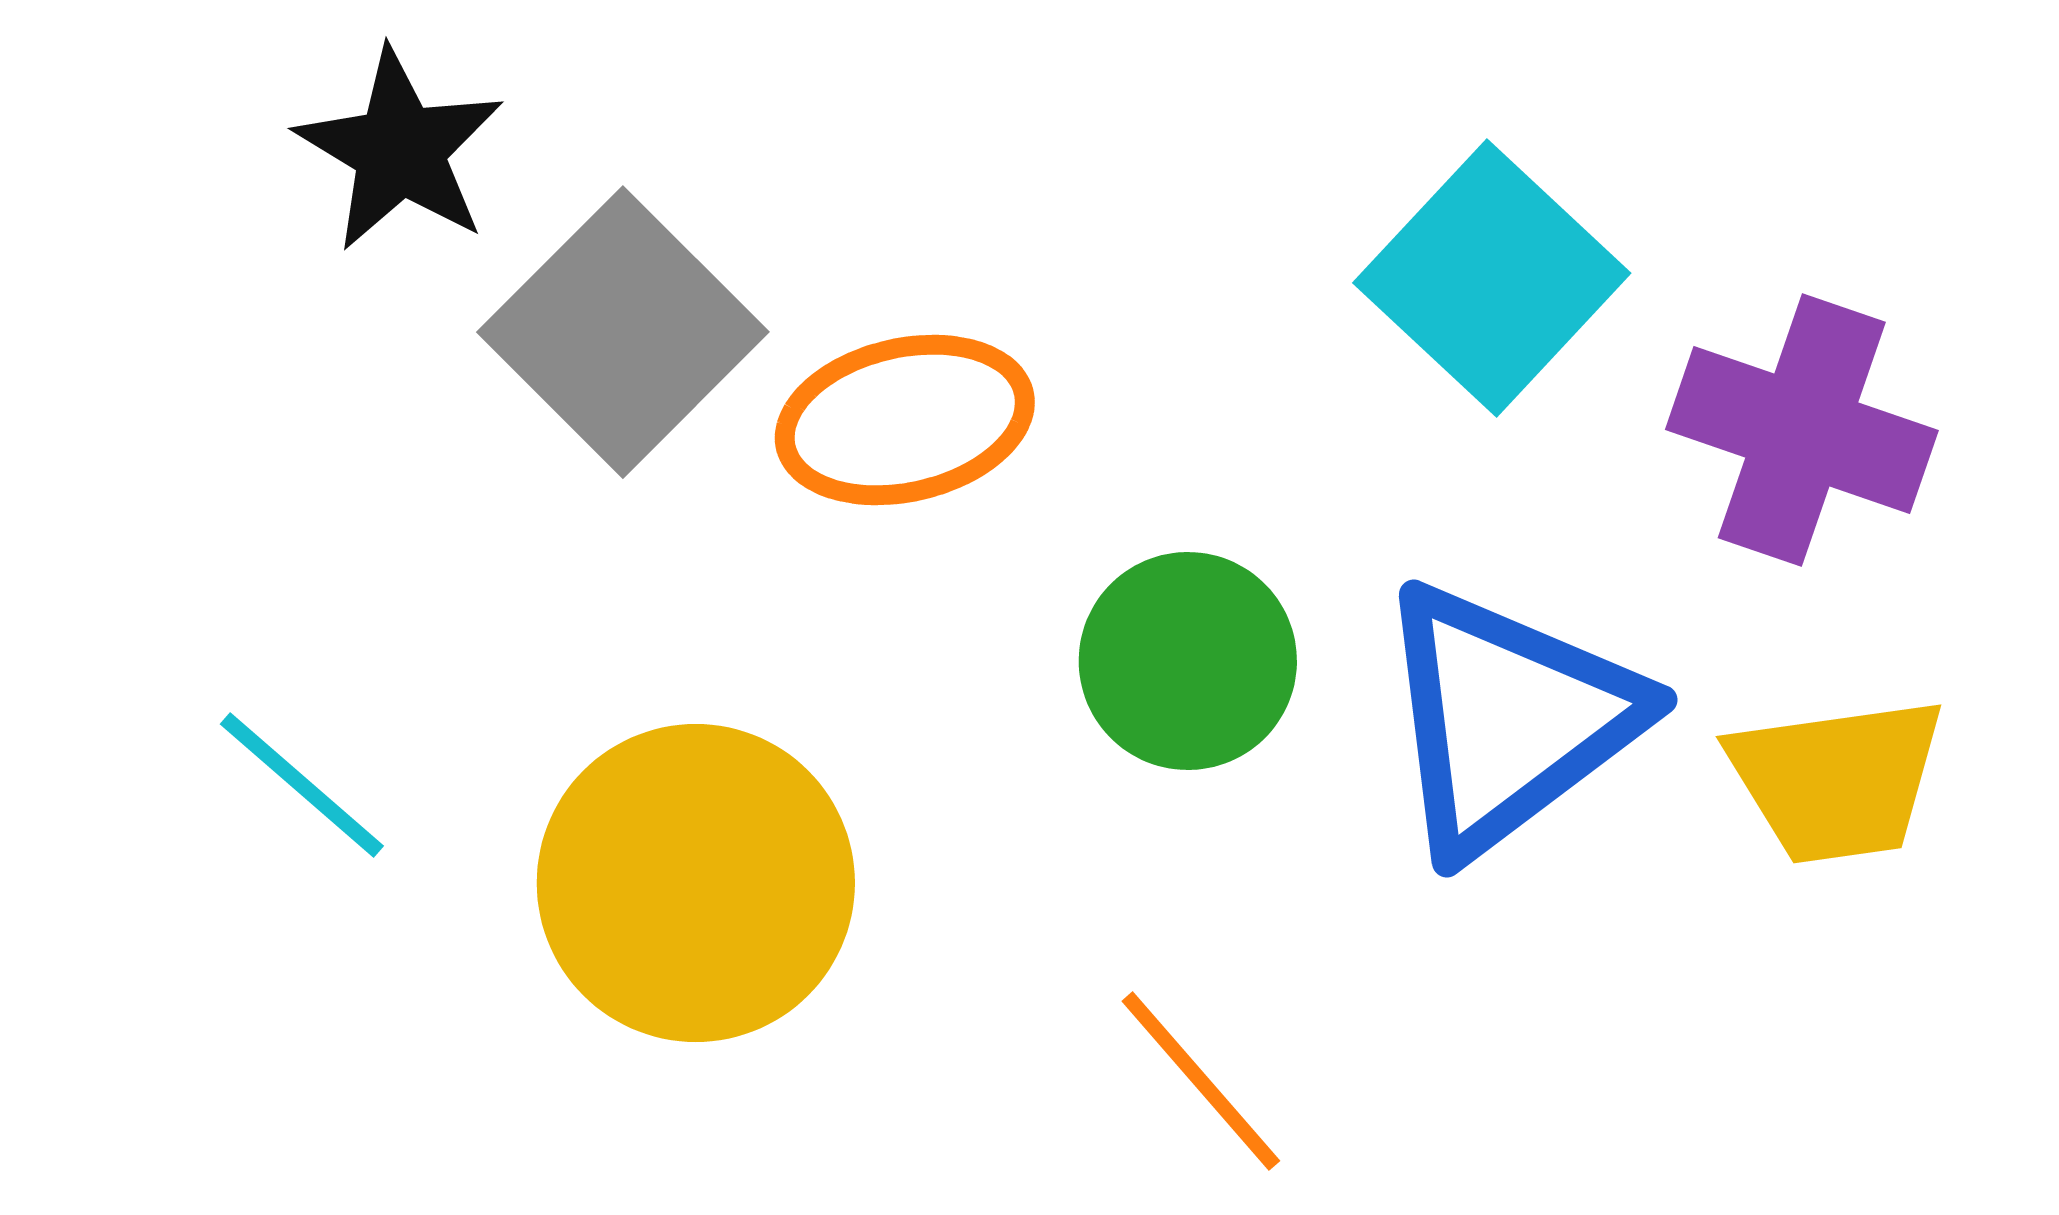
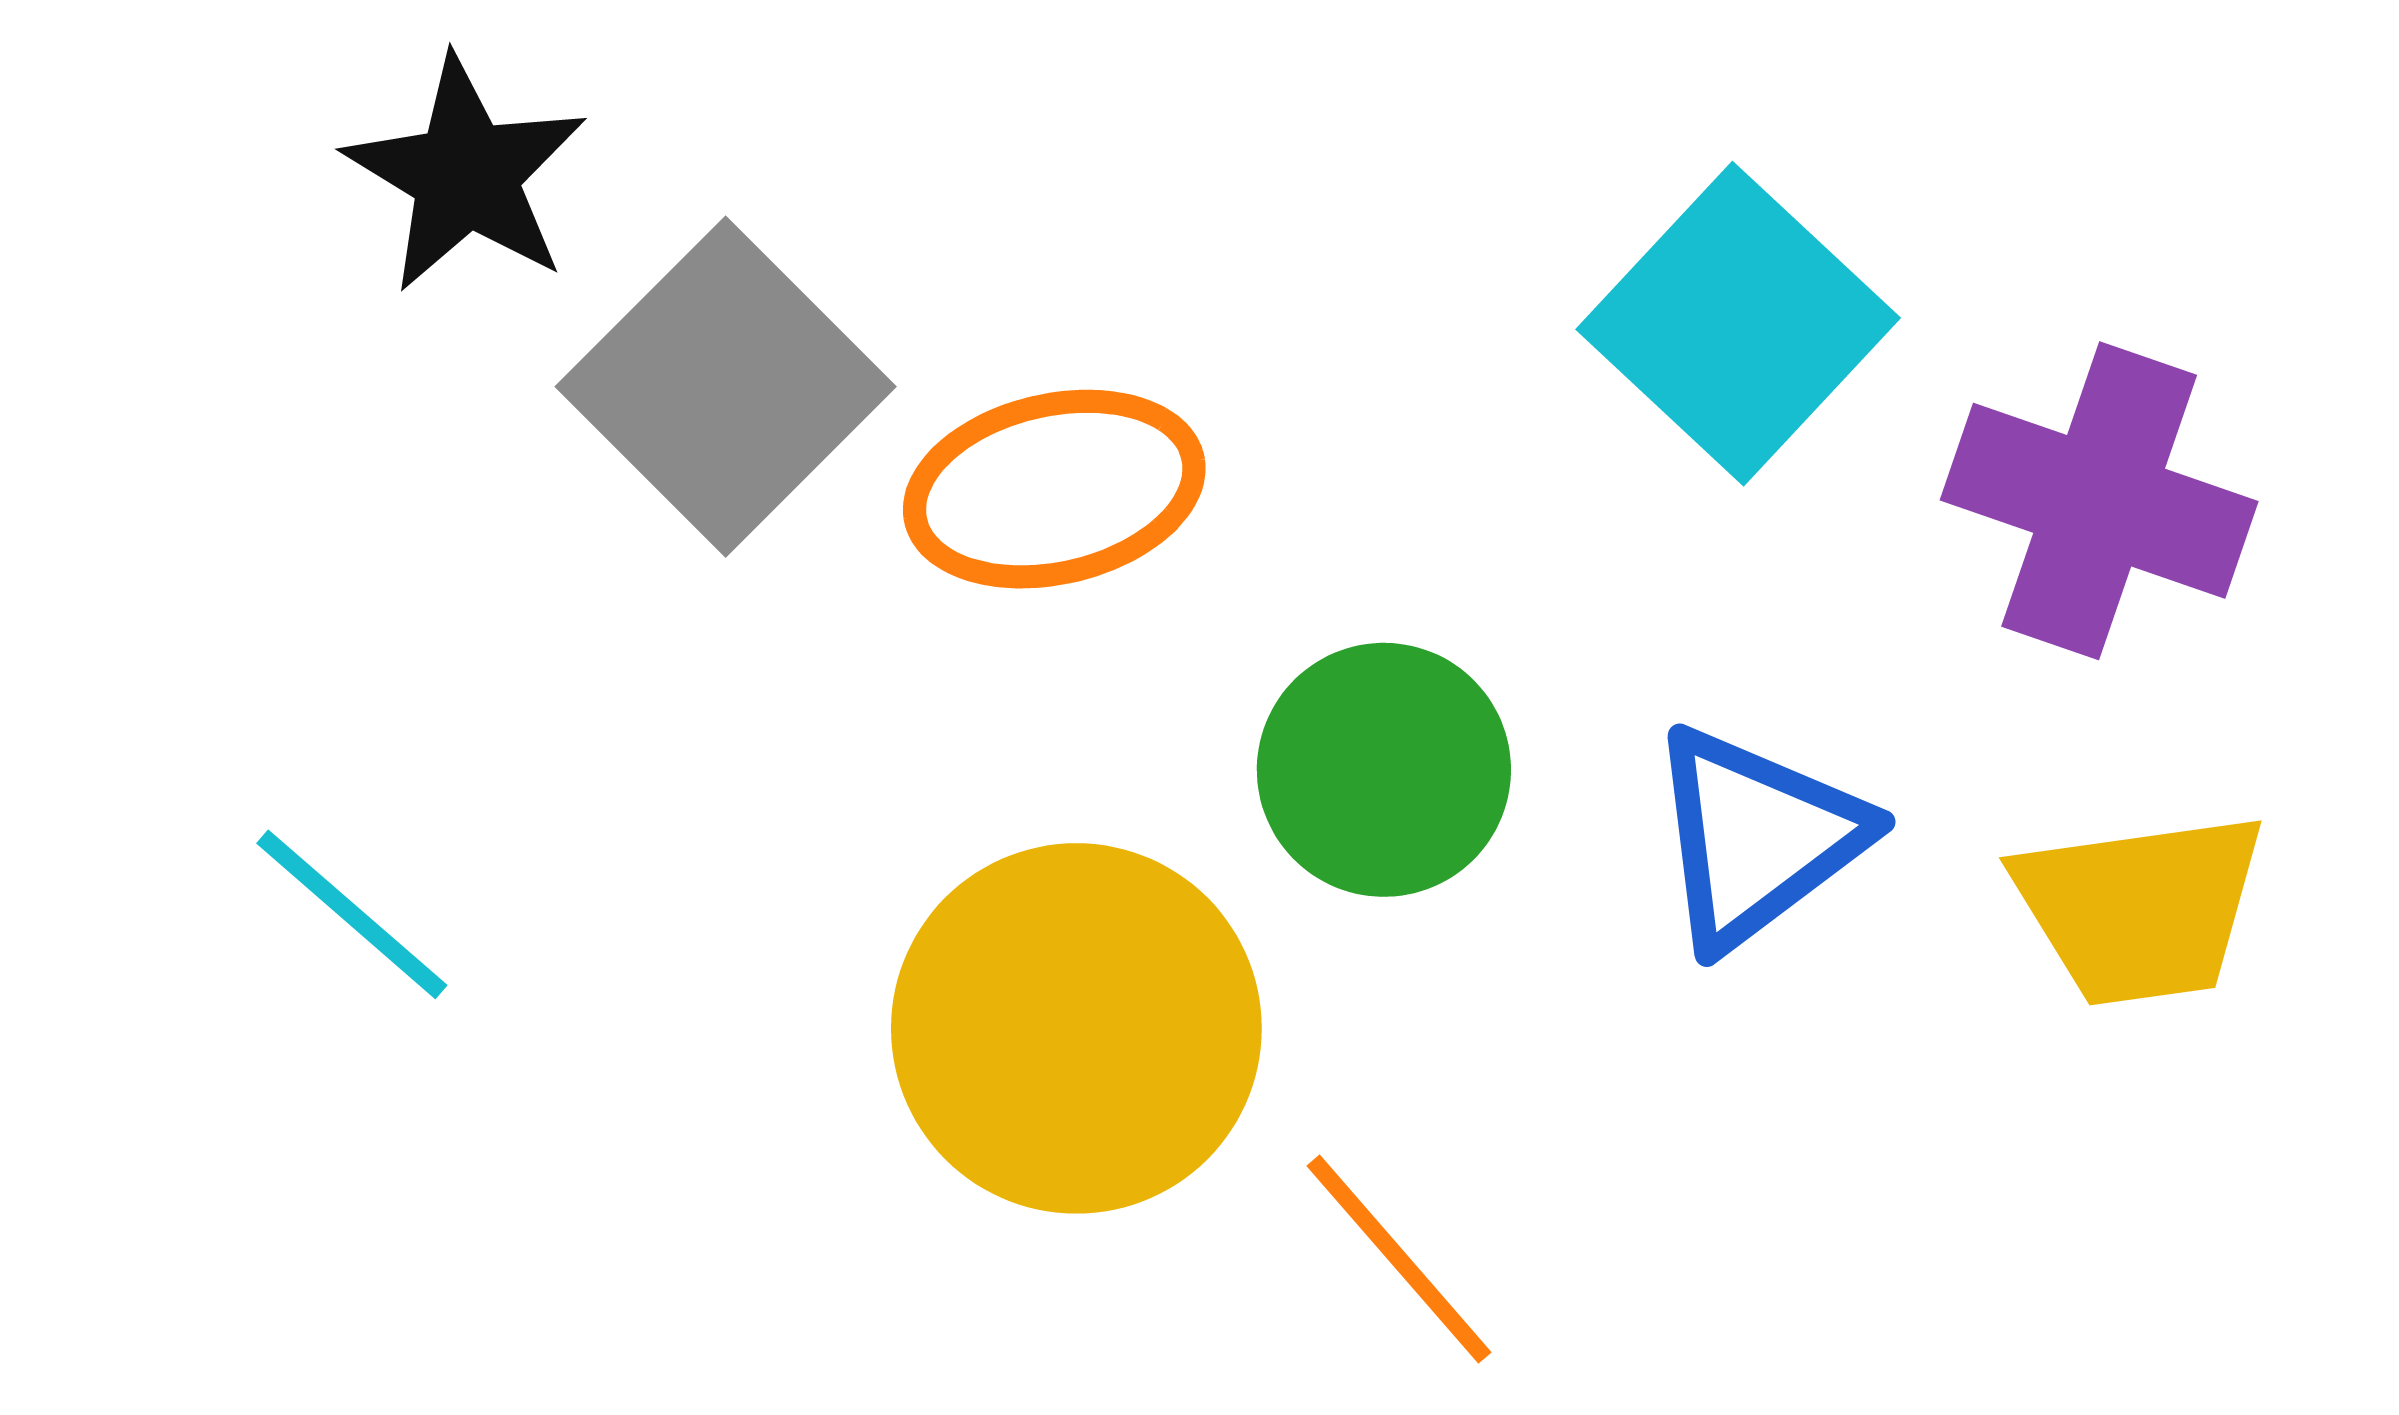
blue triangle: (1508, 719) -> (1757, 837), size x0.7
yellow circle: (696, 883) -> (1076, 1028), moved

